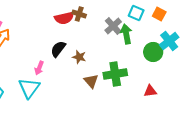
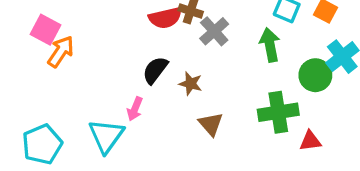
gray cross: (113, 26) -> (214, 31), moved
pink arrow: (39, 68) -> (135, 109), moved
green cross: (115, 74) -> (278, 112), moved

